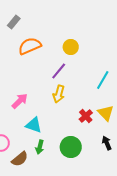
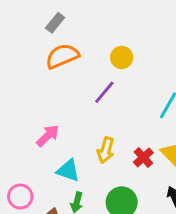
gray rectangle: (14, 22) -> (55, 23), moved
yellow arrow: (59, 94) -> (106, 150), moved

